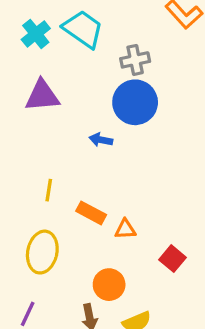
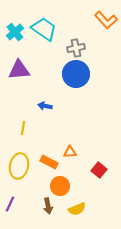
blue arrow: (101, 140) -> (45, 106), moved
orange rectangle: (91, 213) -> (49, 162), moved

